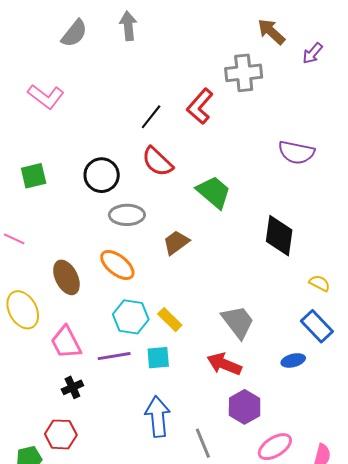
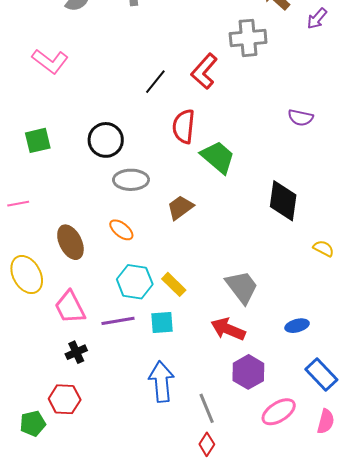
purple semicircle: (296, 152) -> (301, 118), size x0.7
red semicircle: (157, 162) -> (184, 126), moved, turned 52
pink line: (14, 239) -> (18, 204), turned -35
orange ellipse: (117, 265) -> (121, 230), size x0.7
blue rectangle: (317, 326) -> (321, 374), moved

